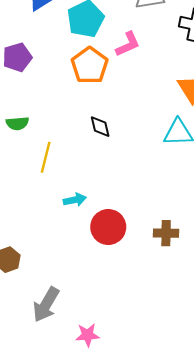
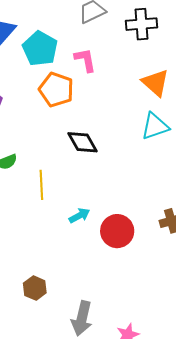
pink L-shape: (128, 44) -> (85, 60), turned -60
black diamond: (100, 127) -> (83, 142), size x1.4

